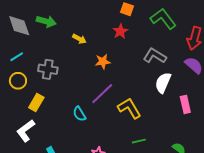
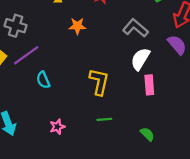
purple line: (102, 94) -> (26, 55), moved
pink rectangle: (185, 104) -> (149, 85), moved
yellow L-shape: (129, 108) -> (99, 82), turned 35

